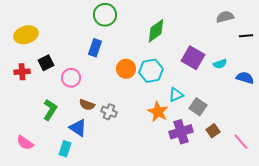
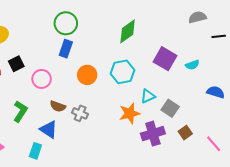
green circle: (105, 15) -> (66, 23), moved
orange circle: (126, 69) -> (87, 75), moved
blue semicircle: (245, 78) -> (216, 92), moved
orange star: (158, 112) -> (130, 113), turned 30

